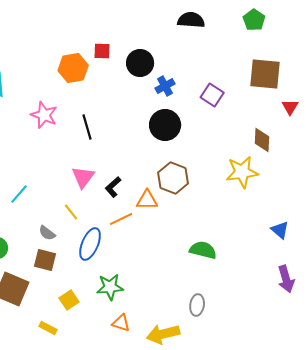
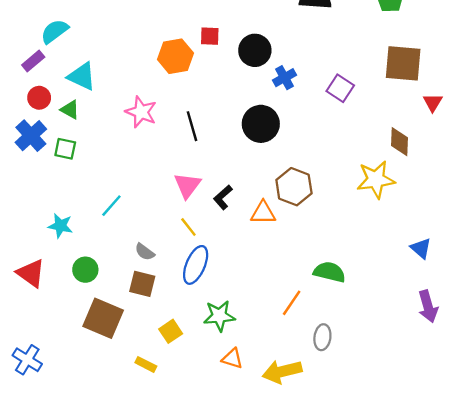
black circle: (165, 125) -> (261, 124), moved
yellow line: (71, 212) -> (188, 227), moved
orange line: (121, 219) -> (292, 303), moved, turned -30

